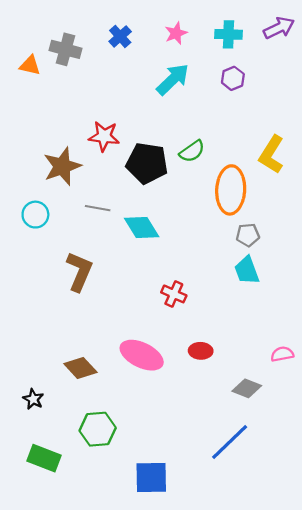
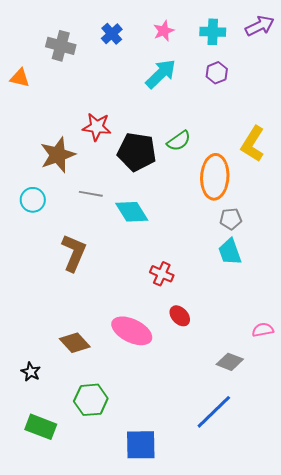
orange triangle: (30, 65) -> (20, 78), moved
red ellipse: (201, 351) -> (180, 316), moved, turned 45

